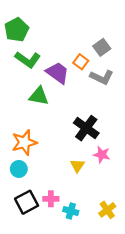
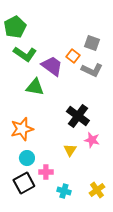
gray square: (102, 47) -> (92, 43), turned -35
cyan circle: (19, 169) -> (27, 158), moved
pink cross: (51, 199) -> (46, 172), moved

